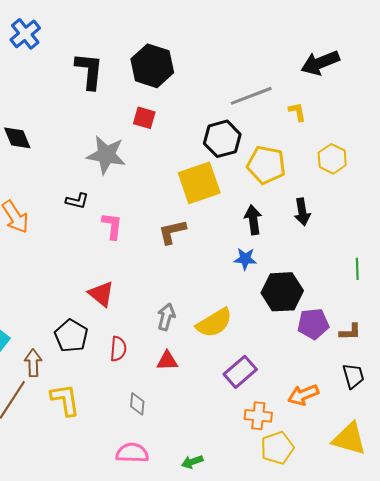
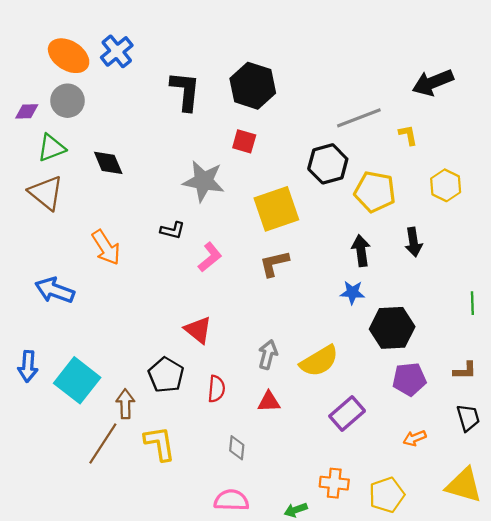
yellow square: (199, 183) -> (276, 209), moved
pink L-shape: (112, 226) -> (210, 257), turned 44
purple pentagon: (313, 324) -> (409, 379), moved
orange arrow: (303, 395) -> (415, 438), size x0.7
orange cross: (258, 416) -> (334, 483), moved

